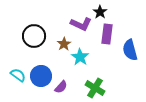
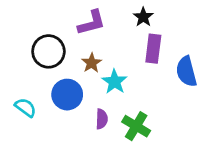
purple L-shape: (81, 24) -> (92, 23), moved, turned -40
blue circle: (41, 76) -> (67, 95), moved
purple semicircle: (61, 87) -> (102, 119), moved, turned -40

